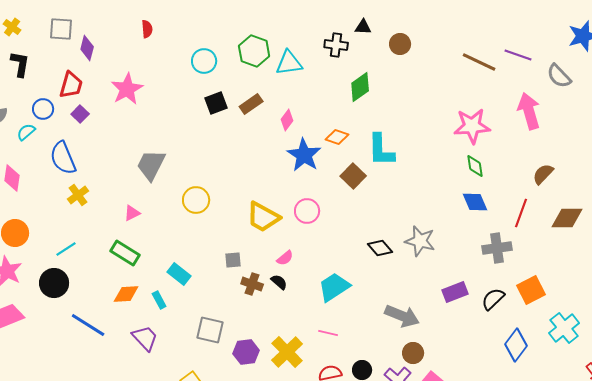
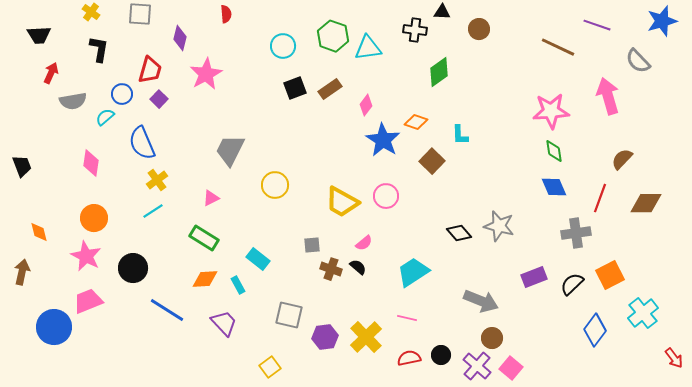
purple diamond: (87, 48) -> (180, 38), moved
purple line: (518, 55) -> (597, 25), moved
cyan L-shape: (381, 150) -> (460, 135), size x0.6
cyan line: (66, 249) -> (153, 211), moved

